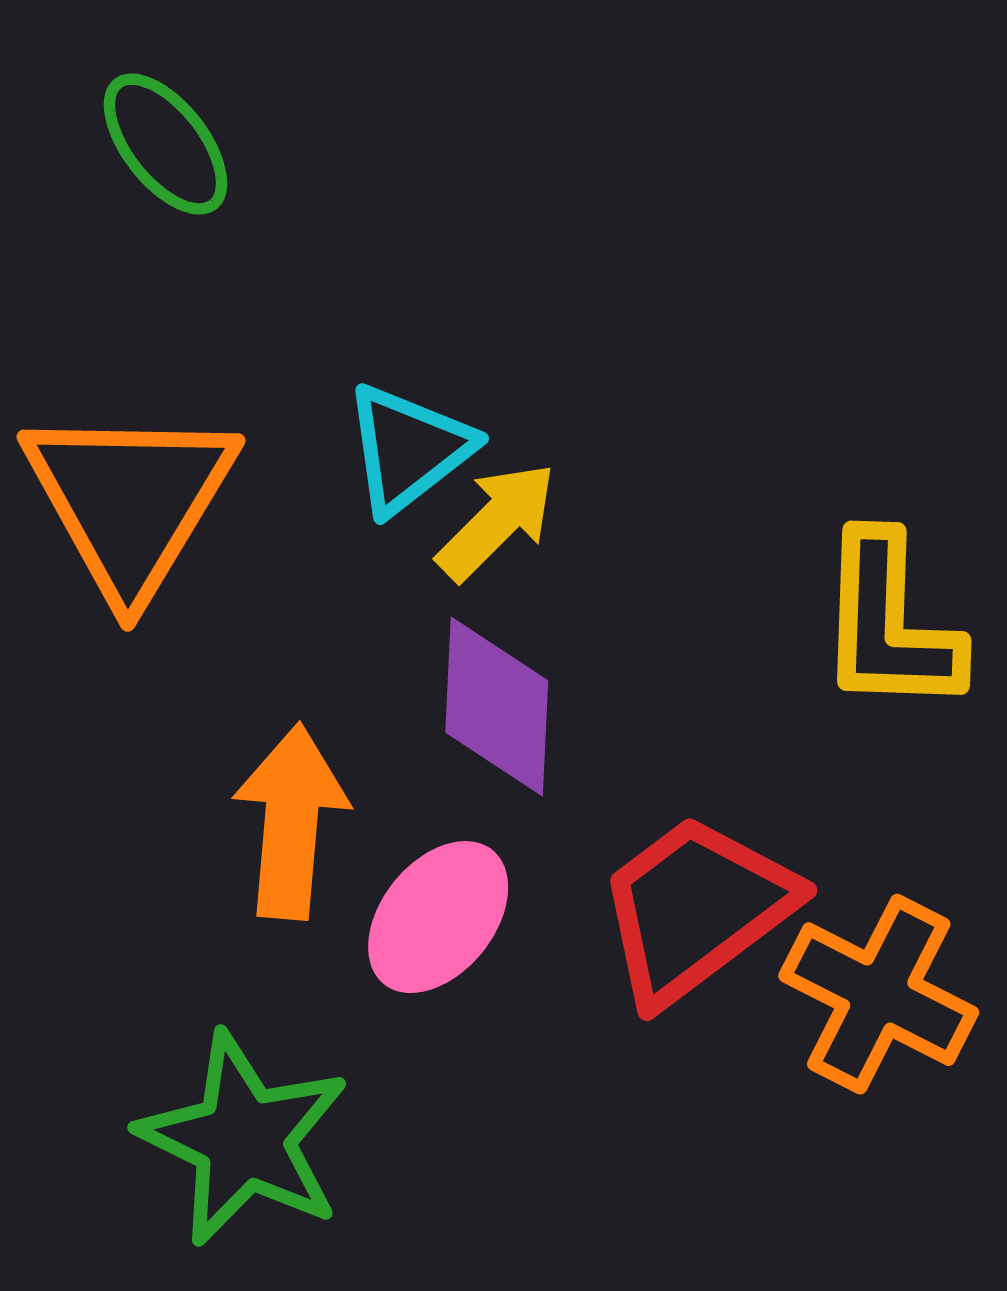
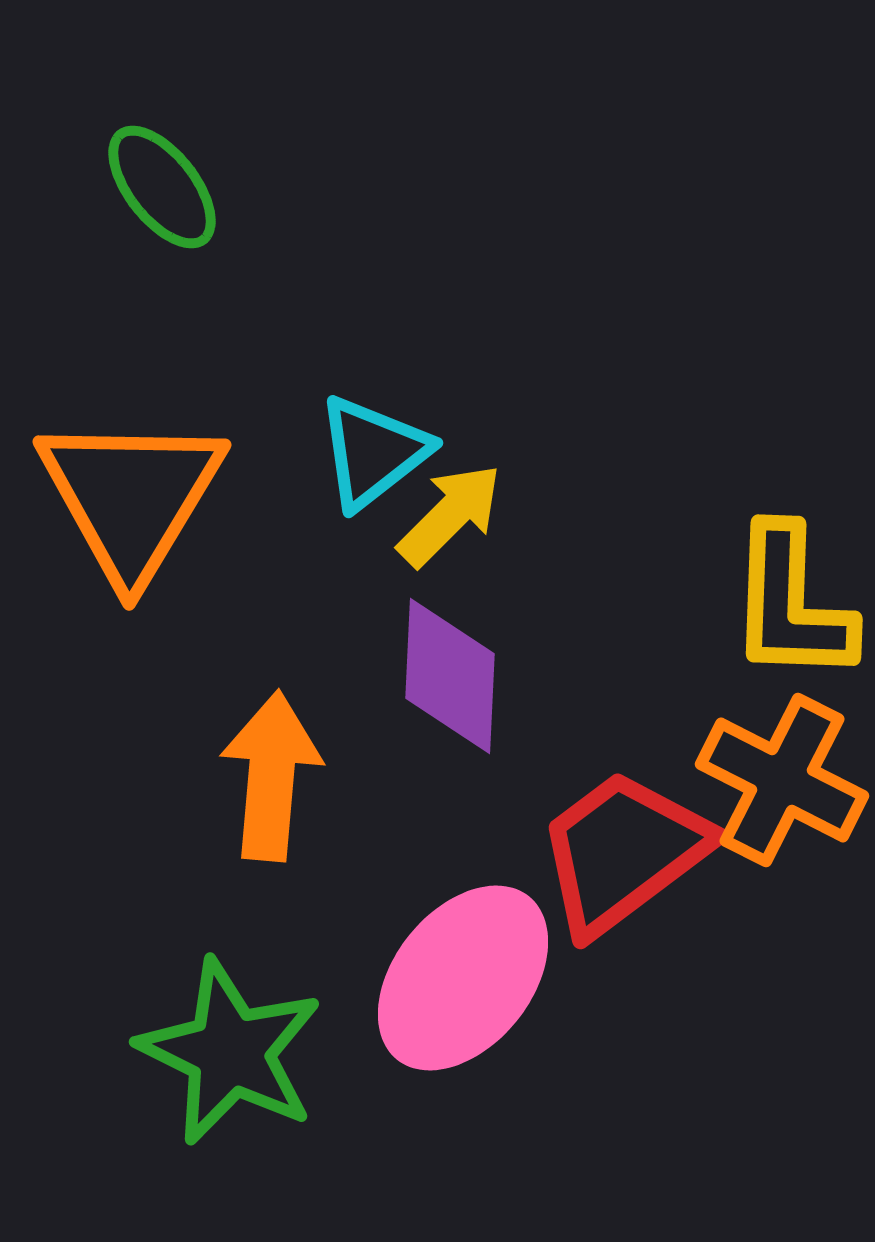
pink ellipse: (438, 917) -> (463, 978), moved, size x1.4
orange cross: (879, 994) -> (782, 780), moved

